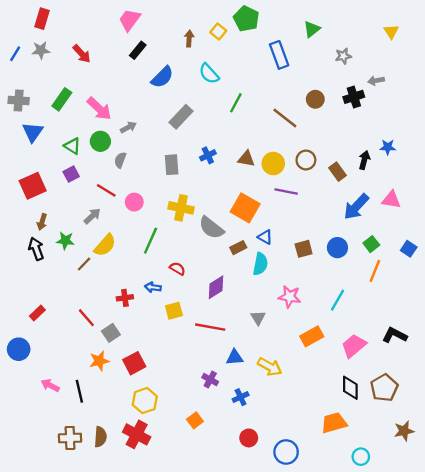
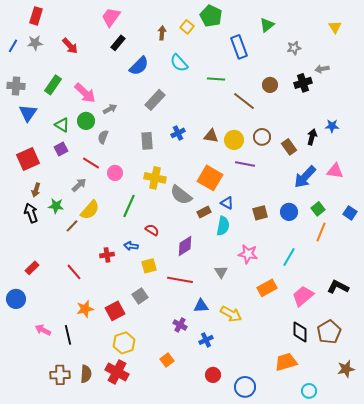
green line: (236, 103) -> (216, 79), moved, turned 66
gray square: (111, 333) -> (140, 296), moved

